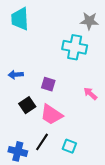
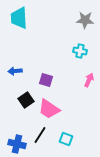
cyan cross: (75, 47) -> (80, 51), moved, size x0.6
pink arrow: (90, 94) -> (89, 80), moved, turned 72

